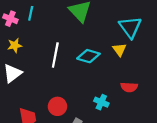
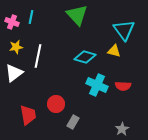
yellow triangle: (120, 50) -> (114, 51), turned -40
white line: (55, 55) -> (38, 56), moved
cyan cross: (101, 102) -> (97, 85), moved, size x1.5

